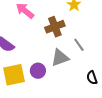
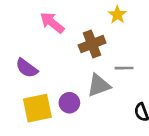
gray line: (79, 45) -> (124, 68), turned -56

